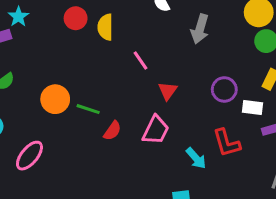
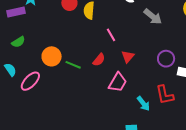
gray arrow: (200, 29) -> (153, 17), turned -72
red semicircle: (112, 131) -> (99, 60), moved
pink ellipse: (29, 156) -> (30, 81), moved

